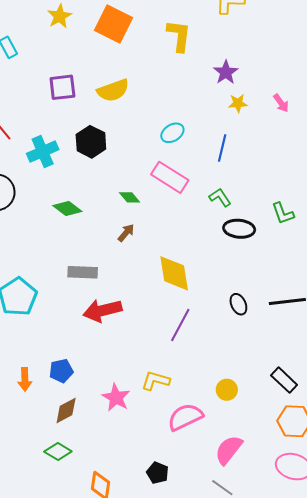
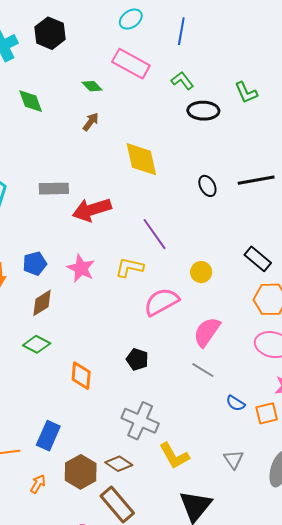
green diamond: (67, 208) -> (31, 101), turned 36
gray rectangle: (83, 272) -> (54, 189), moved
red arrow: (102, 310) -> (92, 210), moved
purple line: (180, 325) -> (154, 234), moved, turned -60
pink star: (116, 398) -> (81, 268), moved

